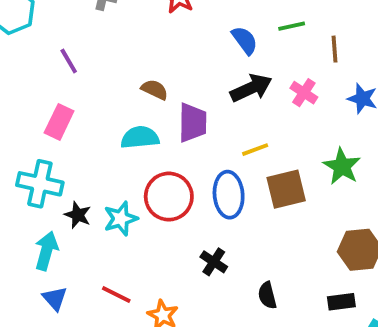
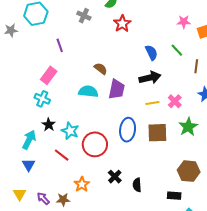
green line: (292, 26) -> (177, 50), turned 48
pink cross: (304, 93) -> (175, 101), moved
yellow line: (255, 150) -> (152, 103), moved
cyan cross: (40, 184) -> (42, 99), moved, size x0.7
red circle: (169, 197) -> (95, 144), moved
cyan star: (121, 219) -> (70, 131), turned 30
black cross: (214, 262) -> (115, 177), moved
red line: (116, 294) -> (62, 155), moved

